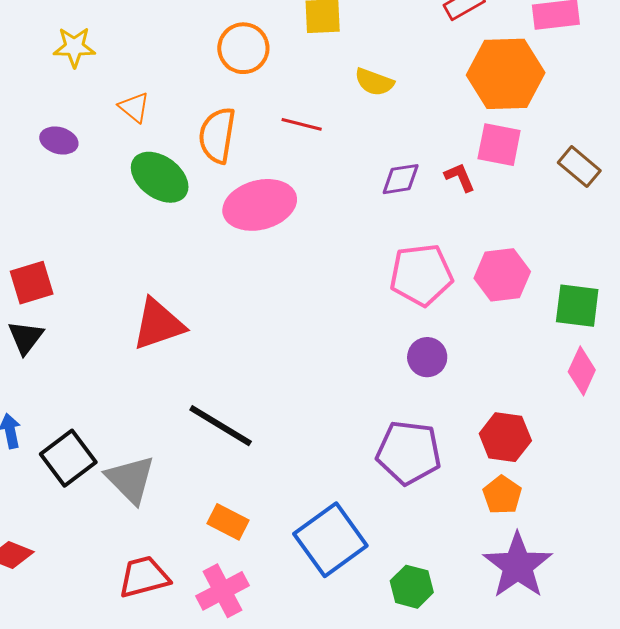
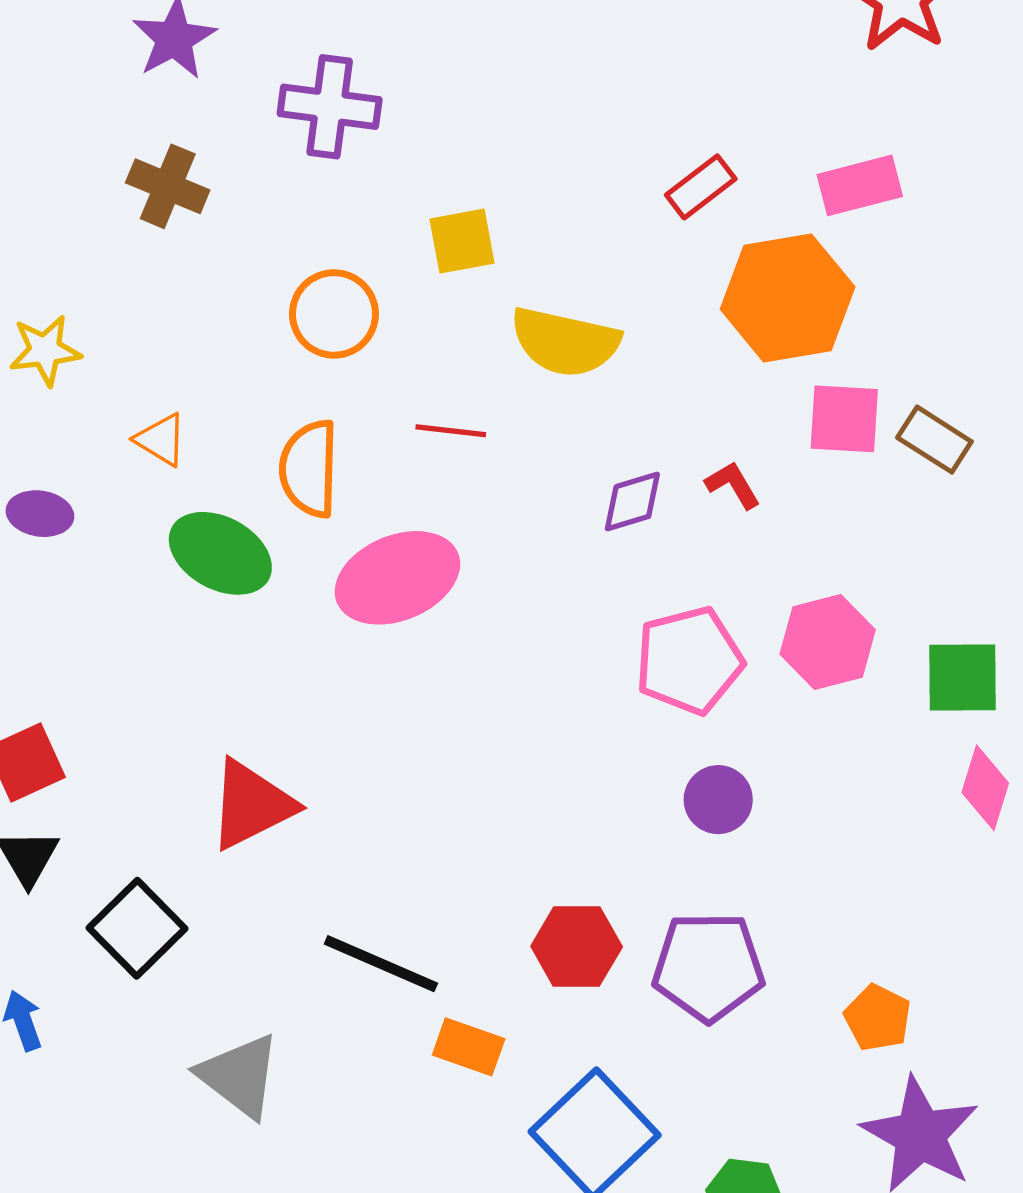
yellow semicircle: (374, 82) -> (565, 342), size x1.6
pink square: (499, 145) -> (844, 419), moved
red hexagon: (505, 437) -> (577, 946), moved
black square: (68, 458) -> (137, 928), moved
orange rectangle: (228, 522) -> (469, 1047), moved

